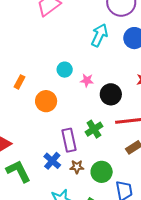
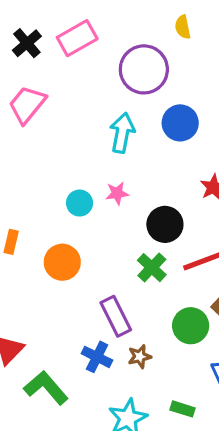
pink star: (87, 80) -> (117, 193), moved
green cross: (94, 129) -> (152, 268), moved
green circle: (102, 172) -> (191, 326), moved

